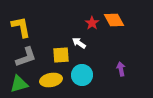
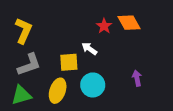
yellow L-shape: (21, 27) -> (24, 31), turned 35
yellow ellipse: (51, 80) -> (58, 91), turned -60

